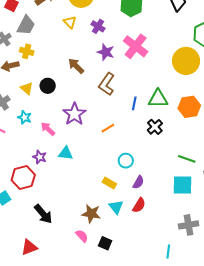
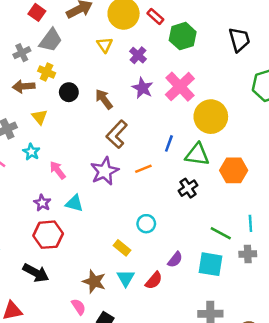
yellow circle: (186, 61) -> (211, 117), moved
brown L-shape: (107, 84) -> (117, 134), moved
black circle: (48, 86) -> (69, 92), moved
blue line: (134, 103) -> (169, 143), moved
purple star: (74, 114) -> (105, 171), moved
orange line: (108, 128) -> (143, 169), moved
red hexagon: (23, 177) -> (48, 235), moved
purple semicircle: (138, 182) -> (175, 260), moved
black arrow: (43, 214) -> (36, 273), turned -30

